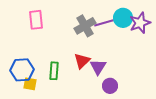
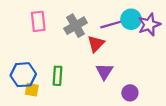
gray cross: (85, 26) -> (76, 26), moved
red triangle: (82, 61) -> (96, 44), moved
purple circle: (110, 86) -> (130, 93), moved

